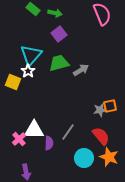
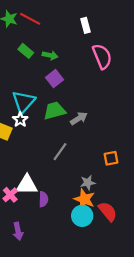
gray star: (100, 110) -> (88, 183), moved
gray line: (68, 132) -> (60, 152), moved
red semicircle: (101, 136) -> (108, 211), moved
orange star: (109, 157) -> (84, 199), moved

